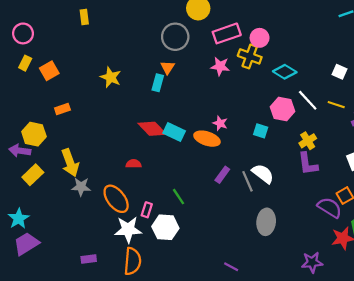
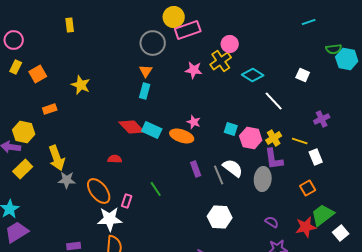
pink rectangle: (227, 33) -> (188, 30), moved
yellow cross: (250, 56) -> (221, 61), turned 35
yellow star: (111, 77) -> (81, 85), moved
cyan rectangle: (158, 83) -> (145, 91), moved
yellow line: (336, 105) -> (300, 141), moved
pink hexagon: (283, 109) -> (251, 138), moved
purple rectangle: (222, 175) -> (196, 169), turned -56
purple semicircle: (330, 208) -> (272, 222), moved, size x0.6
gray ellipse: (266, 222) -> (263, 179), moved
white hexagon: (165, 227) -> (220, 217), moved

